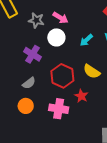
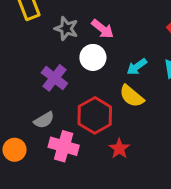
yellow semicircle: (92, 71) -> (132, 96), moved
orange circle: (26, 106) -> (15, 150), moved
pink cross: (59, 109) -> (64, 146), moved

